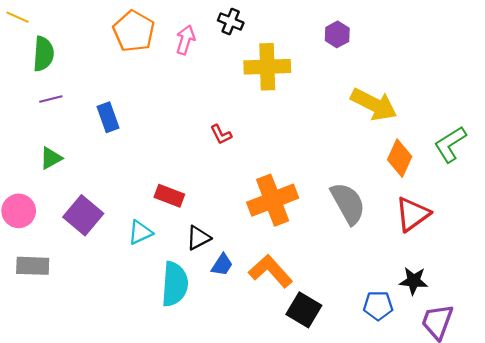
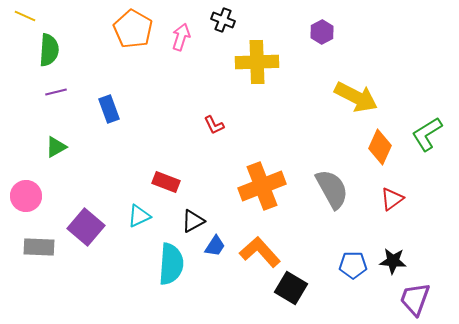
red triangle: (413, 214) -> (392, 199), size x0.7
purple square: (83, 215) -> (86, 227), moved
blue pentagon: (378, 306) -> (353, 265), moved

